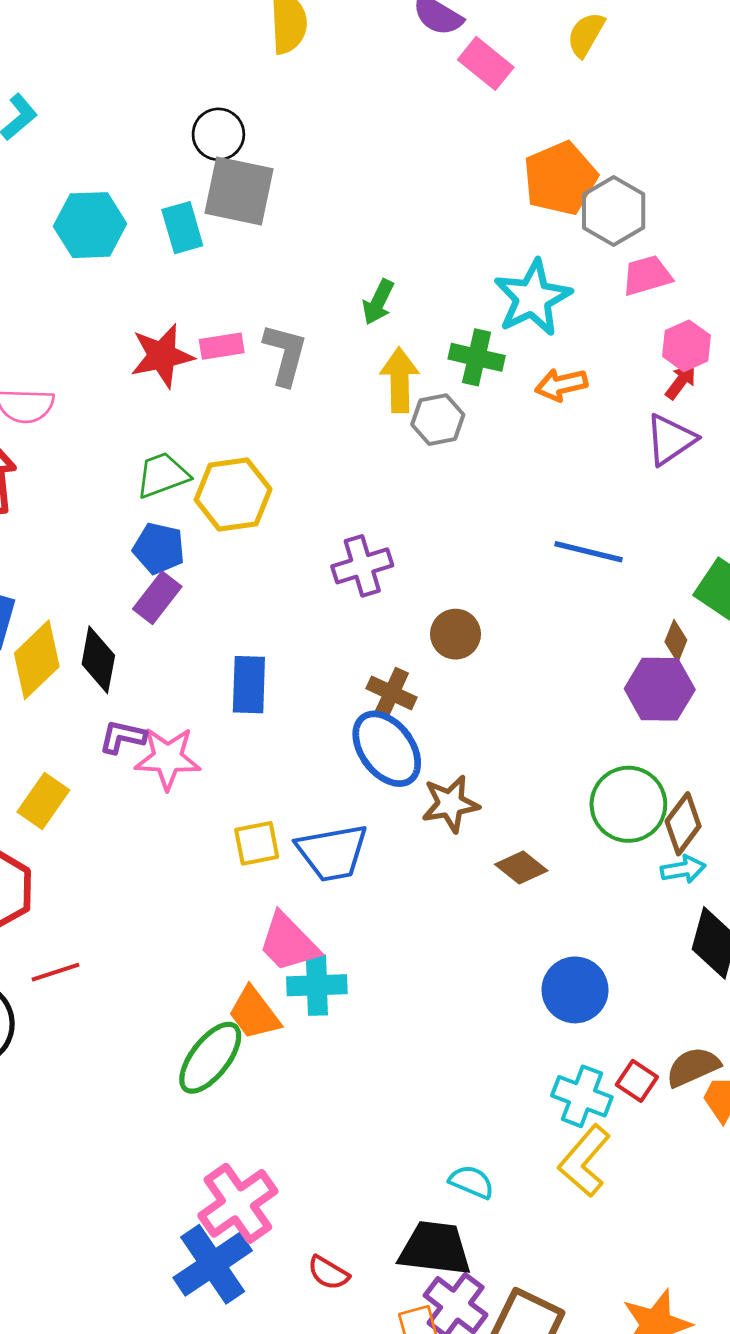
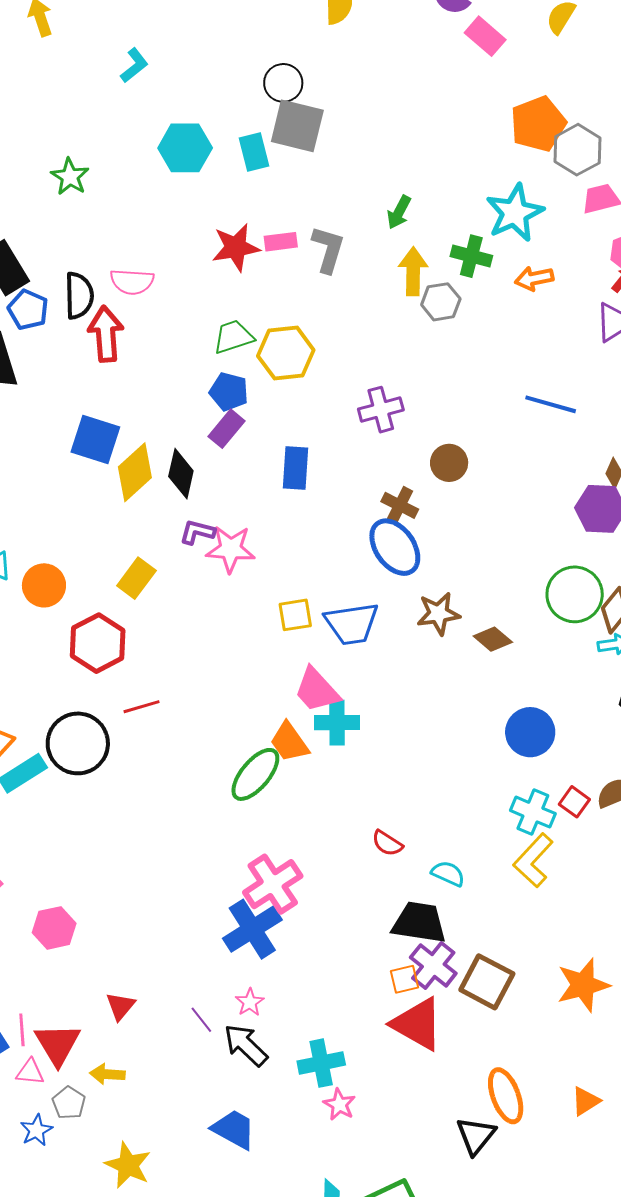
blue rectangle: (249, 685) -> (295, 468), moved
brown star: (450, 804) -> (438, 614), moved
red semicircle: (328, 1273) -> (387, 843), moved

